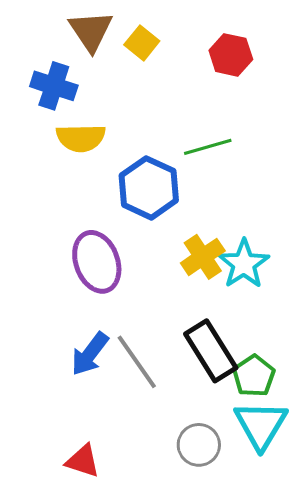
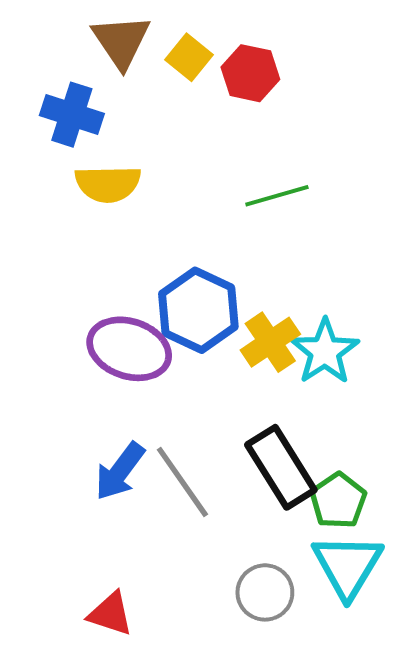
red hexagon: (231, 55) -> (250, 73), moved
blue hexagon: (149, 188) -> (198, 310), moved
purple ellipse: (97, 262) -> (129, 349), turned -52

